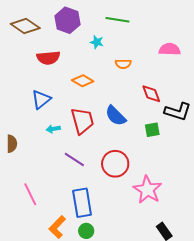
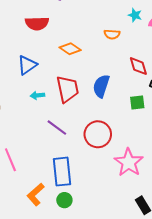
cyan star: (97, 42) -> (135, 15), moved
blue semicircle: (116, 116) -> (101, 86), turned 60

